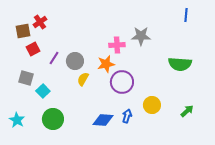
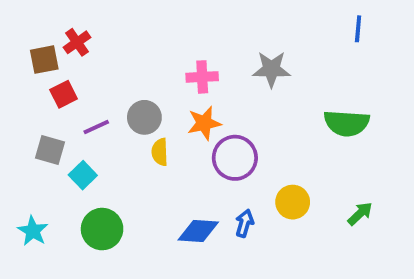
pink cross: (117, 45) -> (202, 77), moved
purple line: (54, 58) -> (96, 127), moved, turned 32
yellow semicircle: (83, 79) -> (160, 152), turned -32

